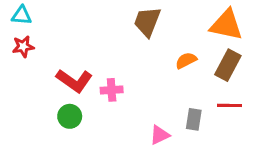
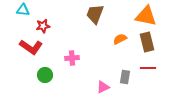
cyan triangle: (22, 16) -> (23, 10), moved
red star: (23, 47) -> (43, 26), moved
brown rectangle: (228, 65) -> (147, 42), turned -42
red L-shape: (74, 81) -> (31, 47), moved

